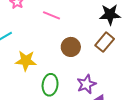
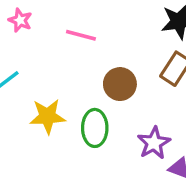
green ellipse: (50, 85) -> (95, 128), moved

